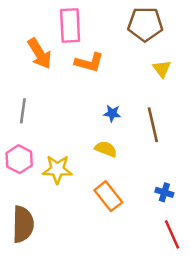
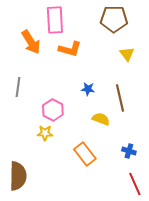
yellow semicircle: (106, 149) -> (101, 119), moved
pink hexagon: (19, 159) -> (53, 110), moved
yellow star: (57, 169) -> (45, 133), size x0.7

